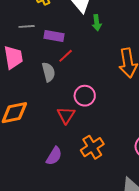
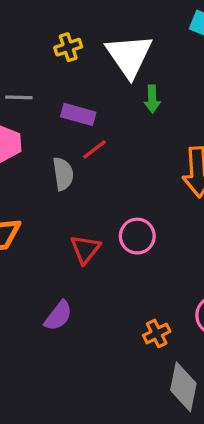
gray line: (27, 26) -> (19, 97), moved
pink circle: (85, 96) -> (137, 236), moved
orange cross: (92, 147) -> (157, 333), moved, size x0.7

